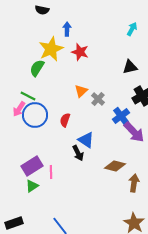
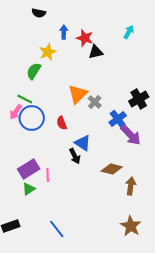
yellow star: (51, 49) -> (48, 52), size x0.7
red star: (80, 52) -> (85, 38), moved
black triangle: (130, 67) -> (96, 52), moved
orange triangle: (81, 91) -> (78, 94), size x1.5
red semicircle: (65, 120) -> (62, 123), turned -40

